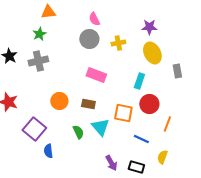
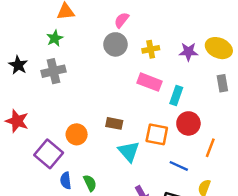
pink semicircle: (94, 19) -> (122, 20), turned 64
purple star: (149, 27) -> (188, 52), moved
yellow ellipse: (152, 53) -> (219, 48), moved, turned -40
pink rectangle: (96, 75) -> (150, 82), moved
orange circle: (59, 101) -> (77, 134), moved
green semicircle: (78, 132) -> (90, 183), moved

